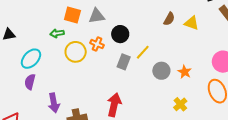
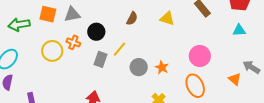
brown semicircle: (169, 19) -> (132, 19), moved
green arrow: (57, 33) -> (19, 25), moved, size x1.5

